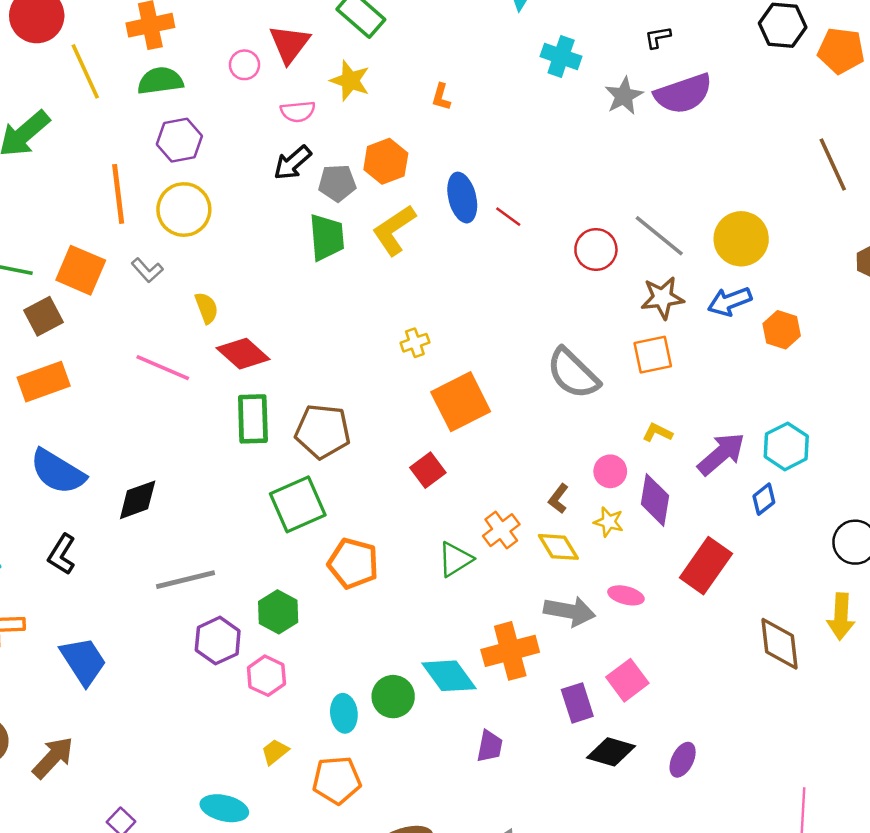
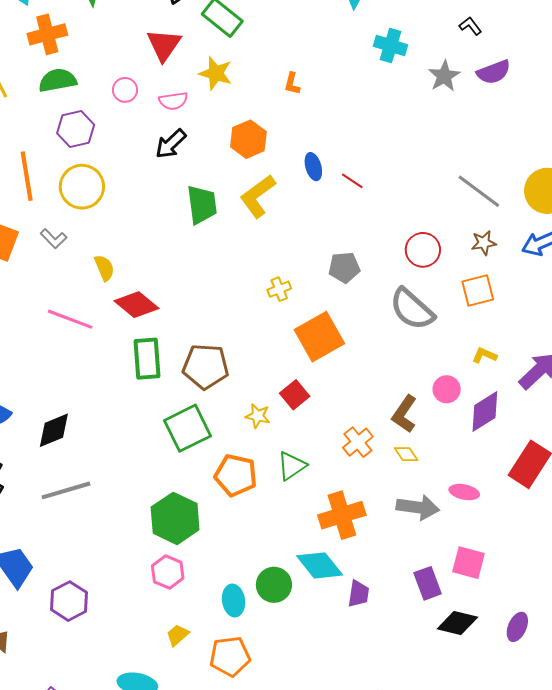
black L-shape: (658, 37) -> (470, 26), turned 65
pink circle: (244, 65) -> (125, 90), moved
purple semicircle: (683, 94) -> (494, 72), size x0.7
gray pentagon: (337, 183) -> (344, 267), moved
blue ellipse: (462, 198) -> (313, 167), size x0.7
red circle: (596, 249) -> (423, 250), moved
brown star: (662, 298) -> (484, 243), size x0.7
brown L-shape: (558, 499) -> (404, 414), size x1.5
purple diamond: (655, 500) -> (485, 411), turned 51
yellow star: (609, 522) -> (258, 416), moved
yellow diamond: (558, 547) -> (406, 454), size x0.7
green triangle: (455, 559) -> (292, 466), moved
gray line: (185, 580) -> (66, 490), moved
green hexagon: (278, 612) -> (175, 518), size x1.4
purple hexagon: (218, 641) -> (69, 601), moved
orange cross: (510, 651) -> (342, 515), moved
pink square: (627, 680) -> (468, 563), turned -36
purple trapezoid: (490, 746) -> (359, 594), moved

